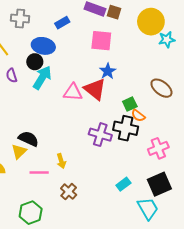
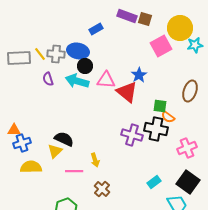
gray cross: (20, 18) -> (56, 54), moved
pink square: (101, 41) -> (161, 46), moved, turned -35
black circle: (35, 62) -> (85, 66), moved
cyan arrow: (42, 78) -> (77, 81), turned -105
brown ellipse: (161, 88) -> (190, 91), turned 70
pink triangle: (73, 92) -> (106, 80), moved
green square: (130, 104) -> (160, 106), turned 32
black square: (159, 184) -> (188, 182), turned -30

